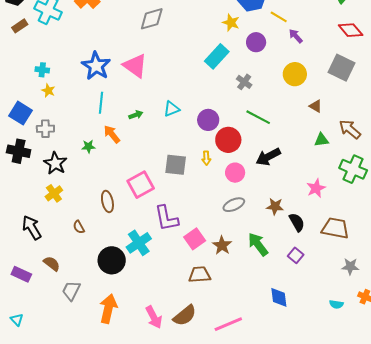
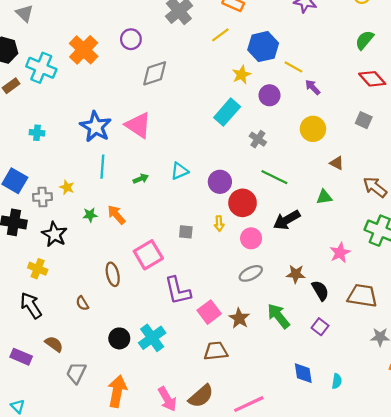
yellow star: (231, 23) -> (241, 75), turned 30
gray square: (342, 68) -> (364, 120), size x0.6
yellow star: (48, 91) -> (67, 187), moved
orange arrow: (112, 134) -> (116, 215), moved
green triangle: (321, 140) -> (324, 197), moved
gray square: (176, 165) -> (186, 232), size x0.6
yellow cross: (54, 193) -> (38, 269), moved, turned -30
cyan cross: (139, 243) -> (152, 338), moved
black circle: (112, 260) -> (119, 338), size x0.7
cyan semicircle: (336, 304) -> (337, 381), moved, turned -88

